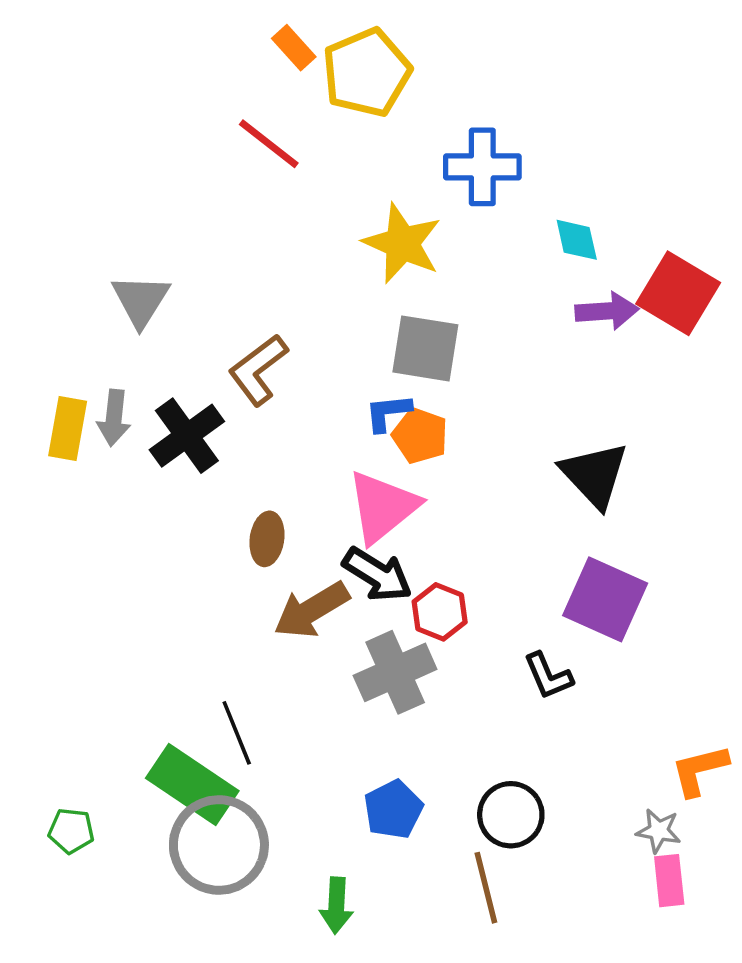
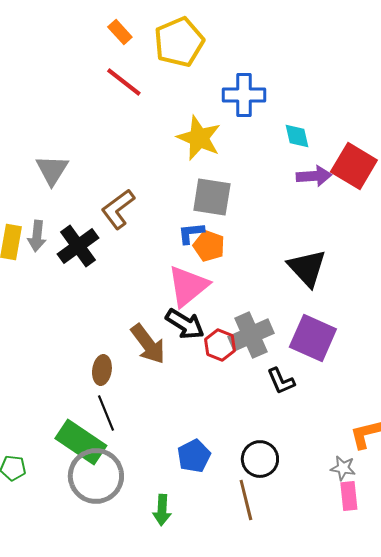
orange rectangle: (294, 48) -> (120, 32), moved
brown ellipse: (267, 539) -> (102, 370), moved
brown arrow: (311, 610) -> (148, 344), turned -96
gray cross: (395, 672) -> (251, 335), moved

